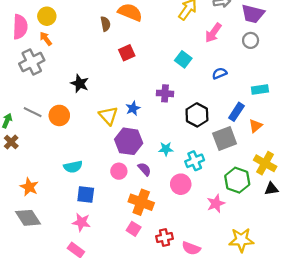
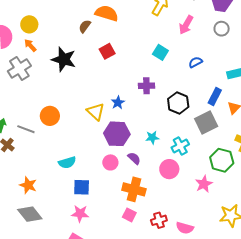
brown semicircle: (105, 24) -> (85, 26), turned -128
black star: (80, 84) -> (64, 59), moved, size x1.4
gray line: (33, 112) -> (26, 129), moved

